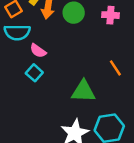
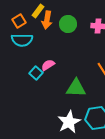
pink semicircle: (38, 51) -> (48, 65), moved, turned 112

